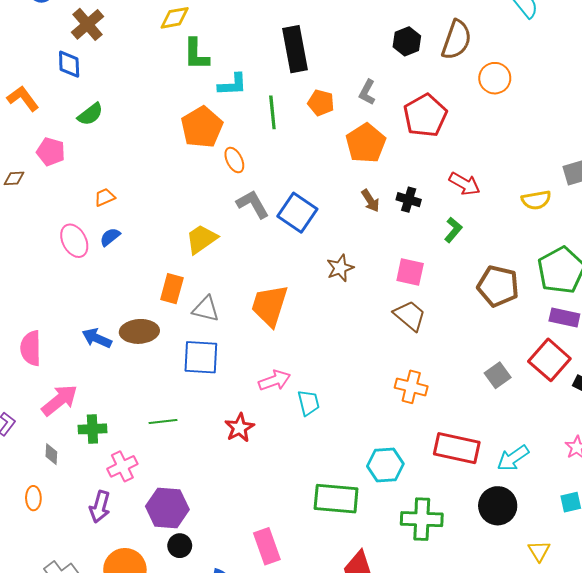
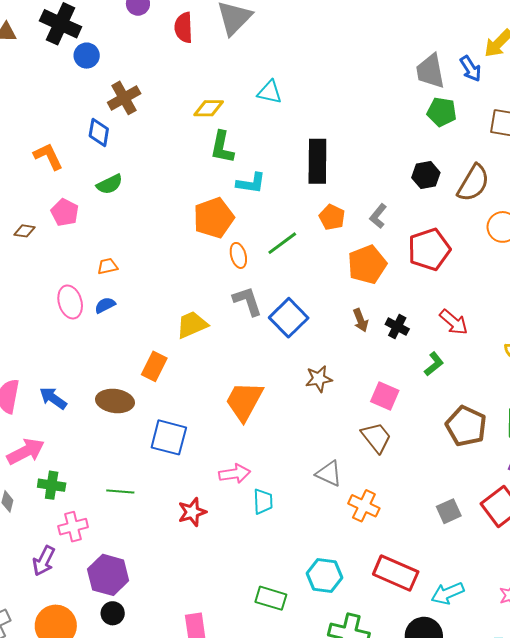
green line: (272, 112) -> (282, 243), moved, turned 48
gray triangle: (206, 309) -> (329, 474), moved
blue arrow: (97, 338) -> (53, 398), moved
green rectangle: (336, 499) -> (271, 598), size x0.7

